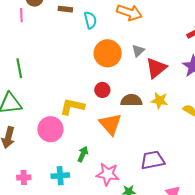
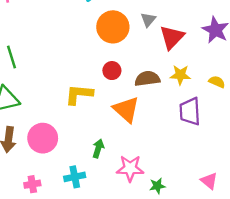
pink circle: (50, 129) -> (43, 138), moved
purple trapezoid: (153, 160) -> (190, 111), moved, turned -75

